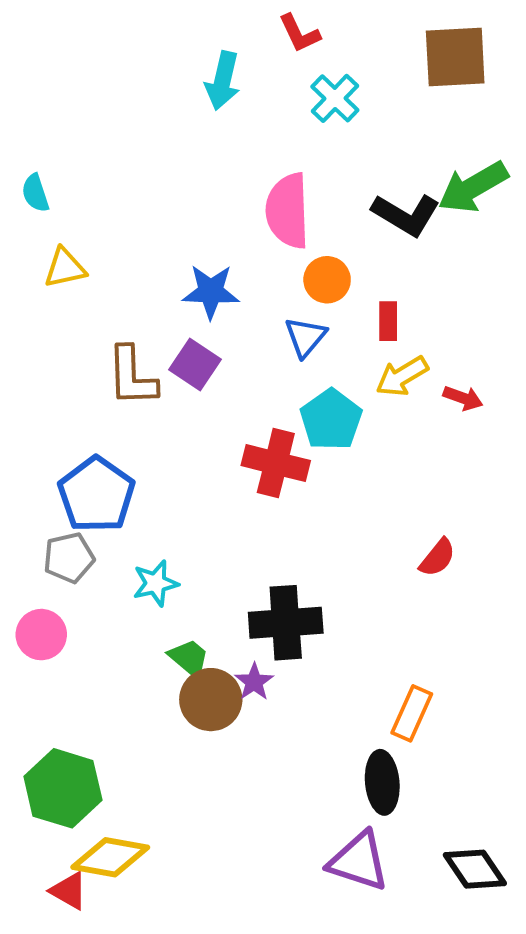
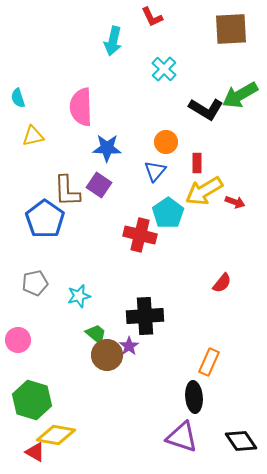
cyan cross: (335, 98) -> (164, 69), moved
pink semicircle: (288, 211) -> (81, 107), moved
yellow arrow: (402, 376) -> (204, 191), size x1.4
blue pentagon: (96, 495) -> (45, 219), moved
pink circle: (41, 635) -> (18, 340), moved

